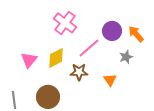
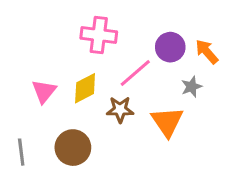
pink cross: (65, 23) -> (99, 35), turned -30
orange triangle: (110, 80) -> (167, 122), size x1.6

